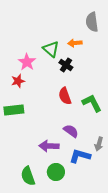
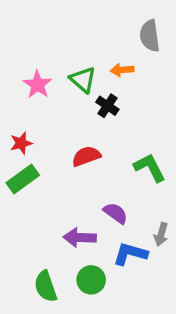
pink star: (27, 62) -> (37, 85), moved
red star: (18, 81) -> (21, 143), moved
red semicircle: (65, 96) -> (86, 156), moved, turned 90
green rectangle: (14, 110) -> (23, 179), turned -30

